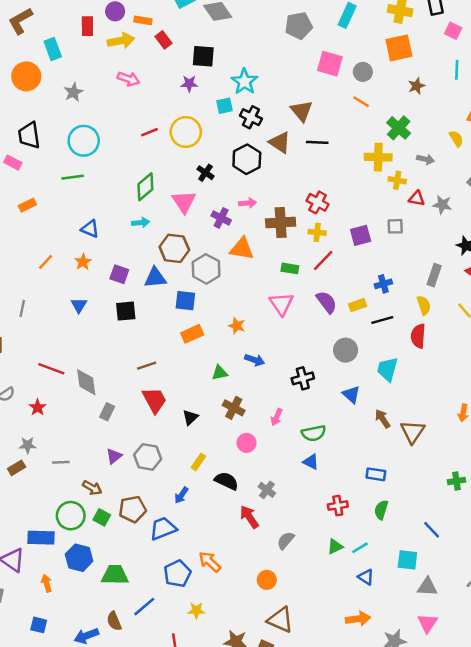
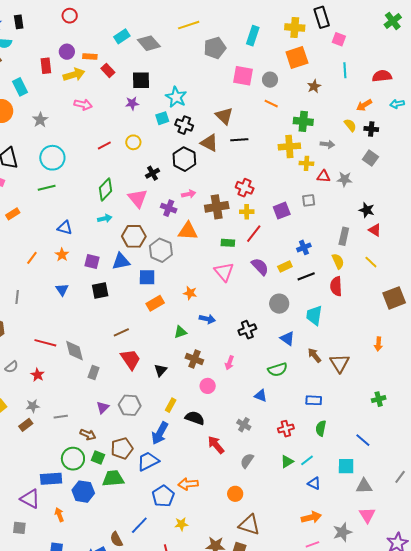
green cross: (399, 128) -> (303, 121), turned -30
yellow circle: (186, 132) -> (133, 142), size x0.6
black cross: (206, 173) -> (152, 173), turned 32
green semicircle: (314, 433) -> (278, 370), moved
gray cross: (267, 490) -> (244, 425), moved
blue arrow: (181, 495) -> (160, 433), size x1.6
orange arrow: (210, 562) -> (188, 484), turned -42
green trapezoid: (115, 575) -> (113, 478), moved

